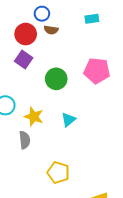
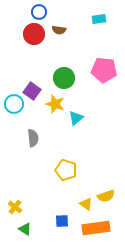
blue circle: (42, 14) -> (39, 12), moved
purple square: (24, 59) -> (32, 91), moved
yellow star: (34, 117) -> (55, 104), moved

